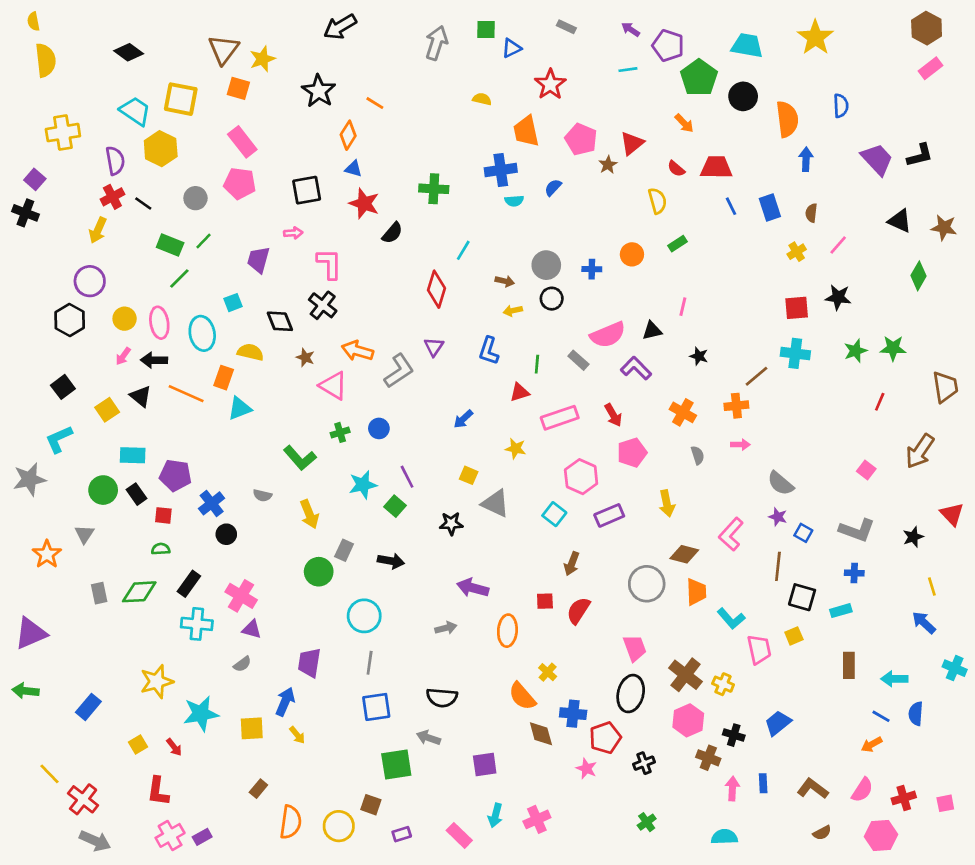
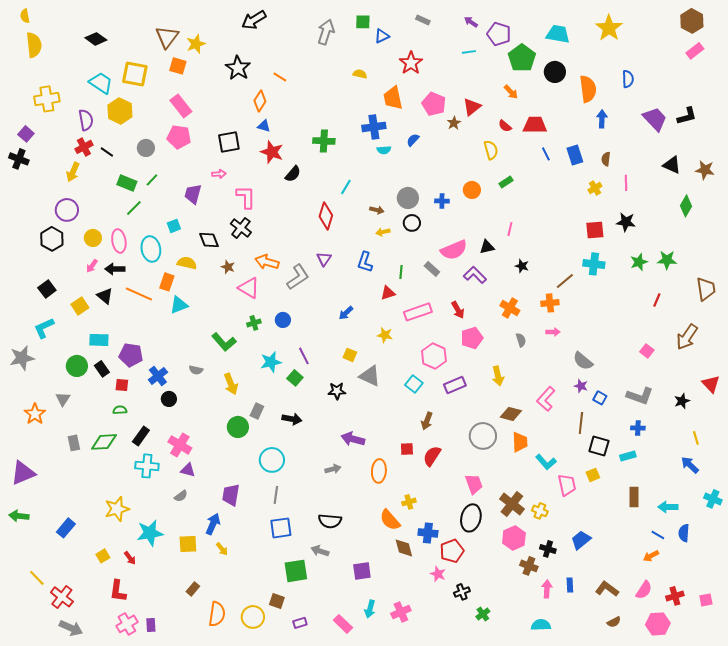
pink line: (838, 245) -> (626, 183), turned -42
yellow cross: (548, 672) -> (409, 502), turned 32
black cross: (644, 763) -> (462, 592), moved
purple rectangle: (202, 837) -> (151, 625), turned -64

